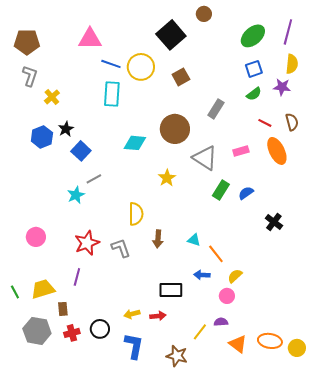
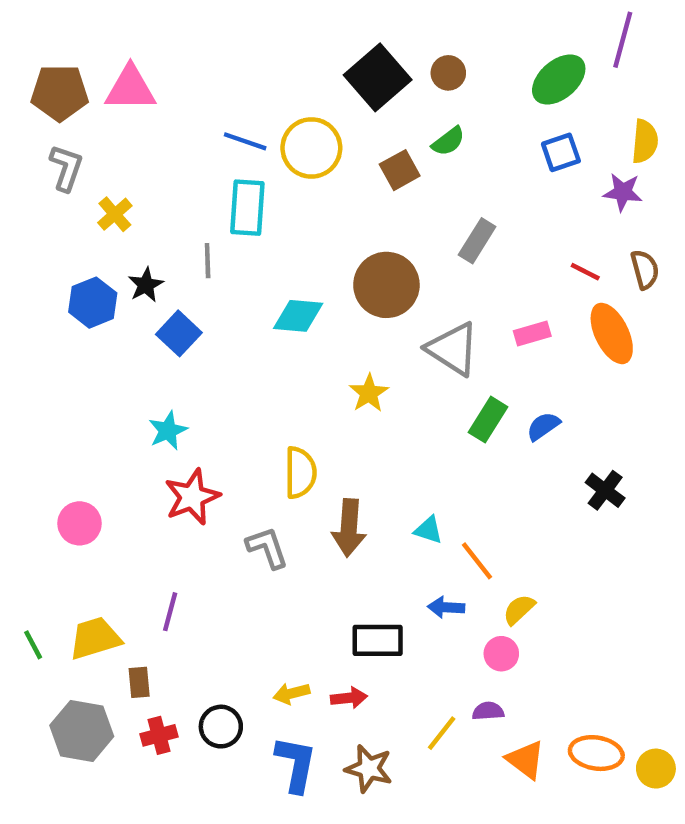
brown circle: (204, 14) -> (448, 73), moved
purple line: (288, 32) -> (623, 40), moved
pink triangle: (90, 39) -> (130, 88), moved
green semicircle: (254, 94) -> (448, 141), moved
gray line: (94, 179) -> (208, 261), moved, turned -63
brown arrow: (158, 239) -> (349, 528), size x1.4
red star: (87, 243) -> (192, 497), moved
brown star: (177, 356) -> (369, 769), moved

